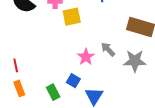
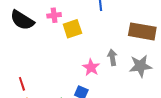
gray arrow: (108, 49) -> (112, 57), turned 42

